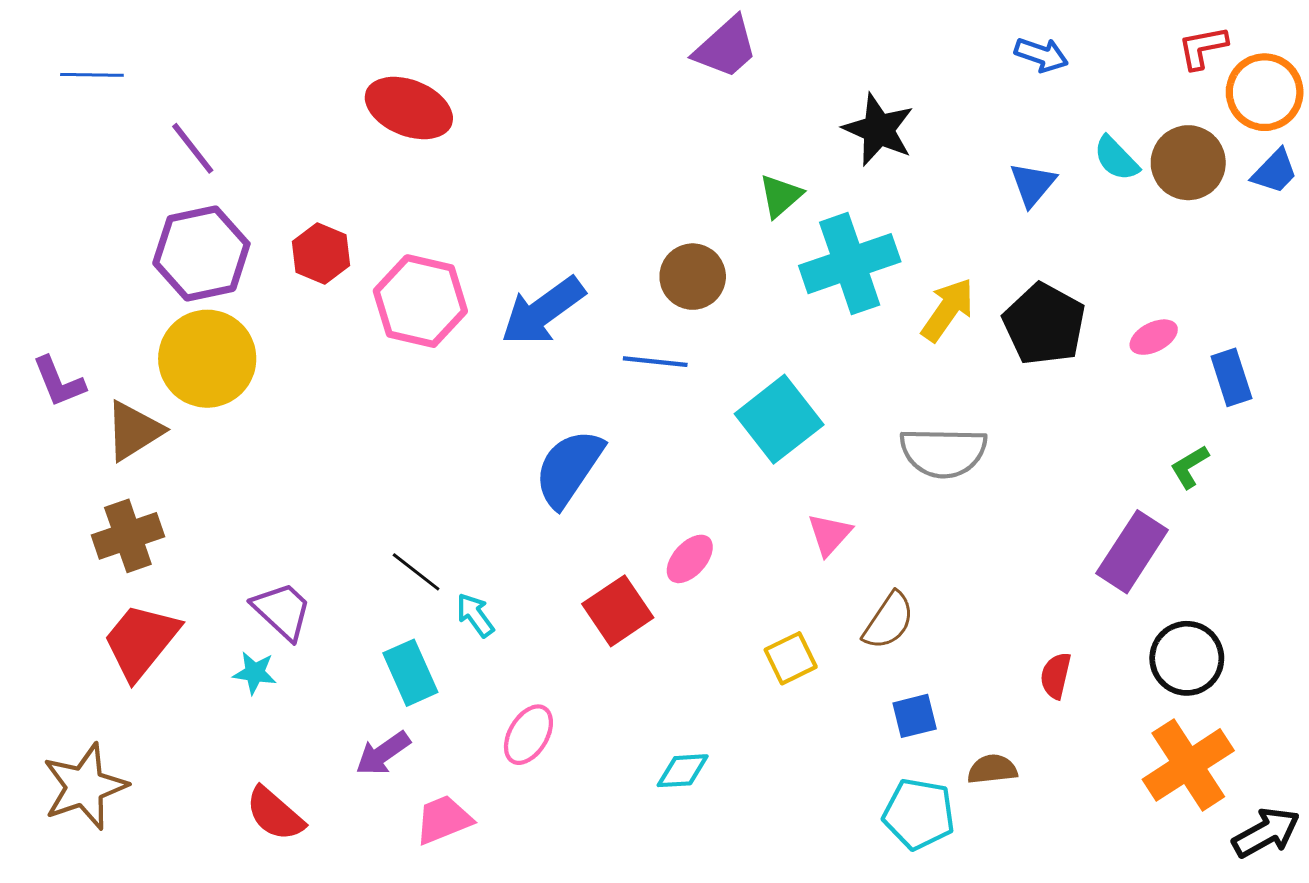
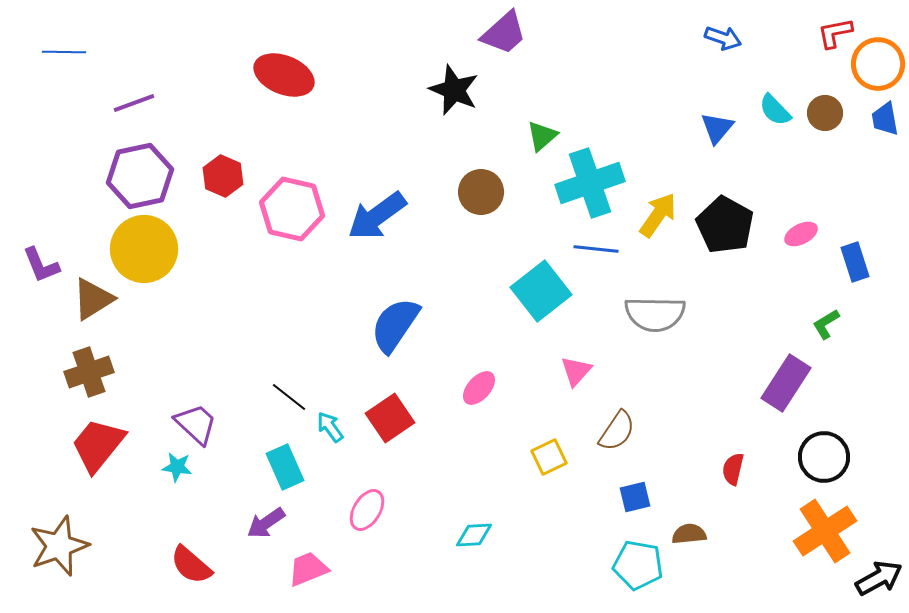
black star: (879, 130) -> (454, 90), moved
purple line: (193, 148) -> (134, 103), turned -72
brown circle: (1188, 163) -> (825, 113), size x0.7
blue trapezoid: (1275, 171) -> (885, 119), turned 126
blue line: (655, 362) -> (596, 249), moved
red square: (618, 611) -> (390, 418), moved

